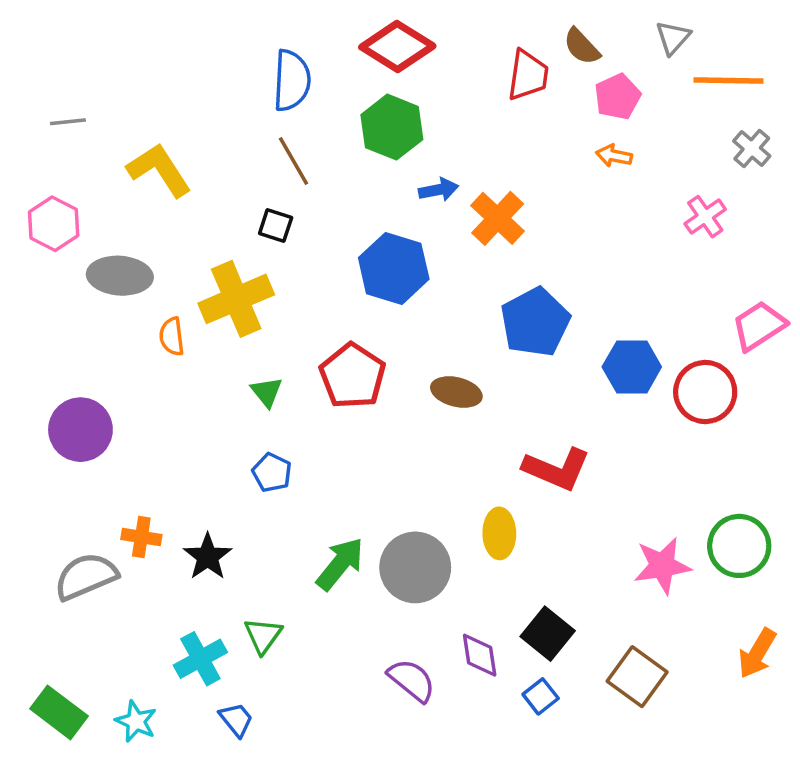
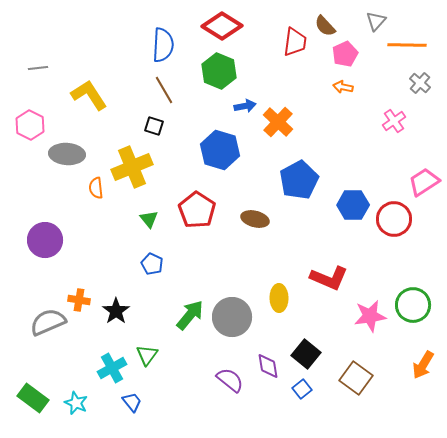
red L-shape: (557, 469) -> (329, 278), moved

